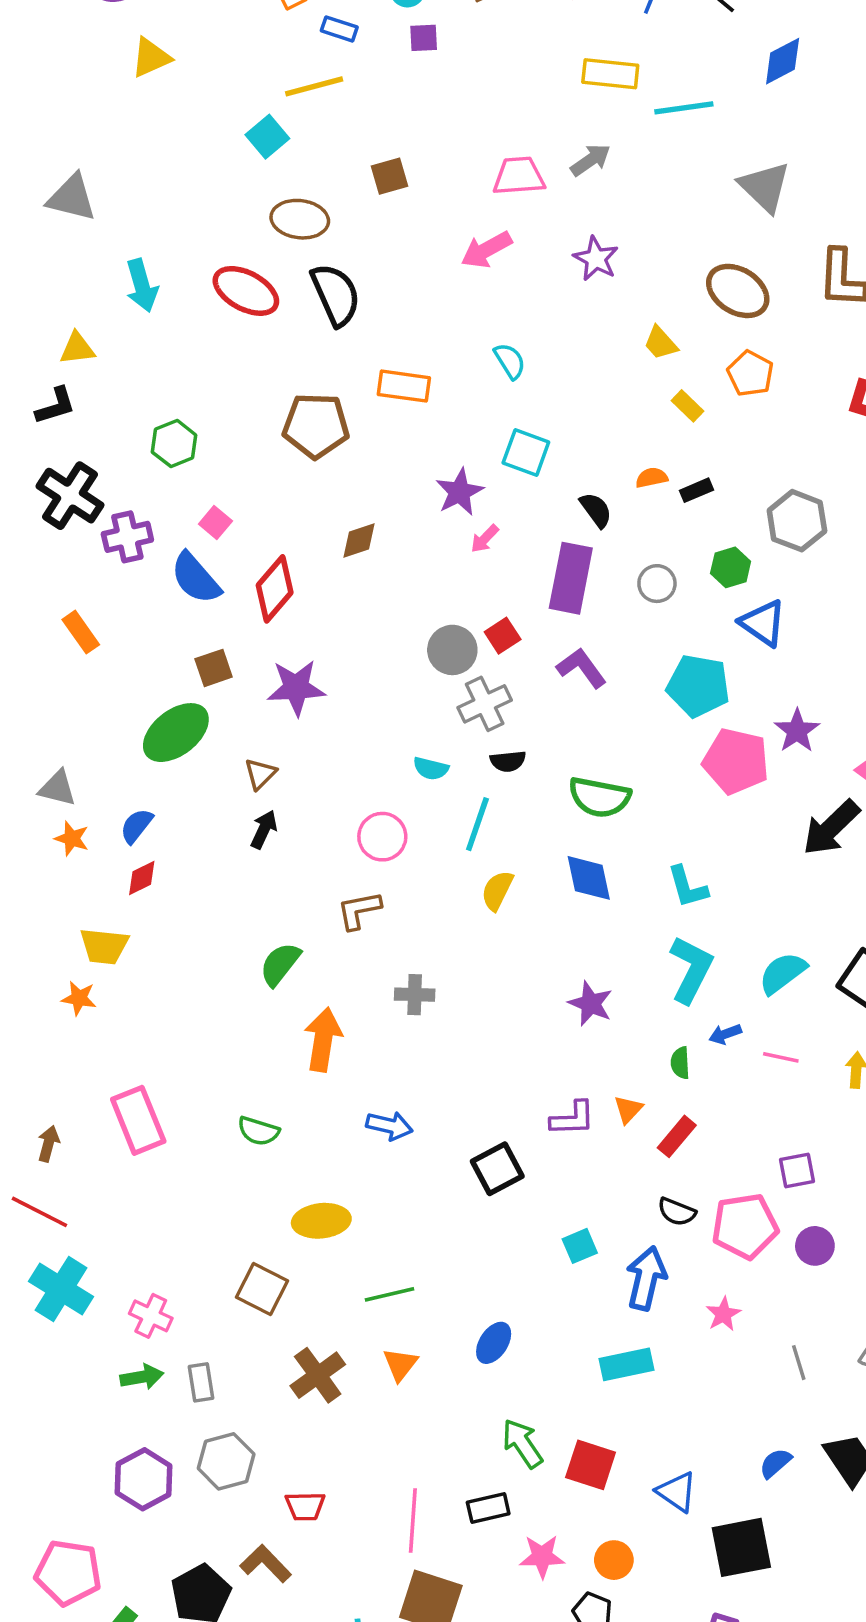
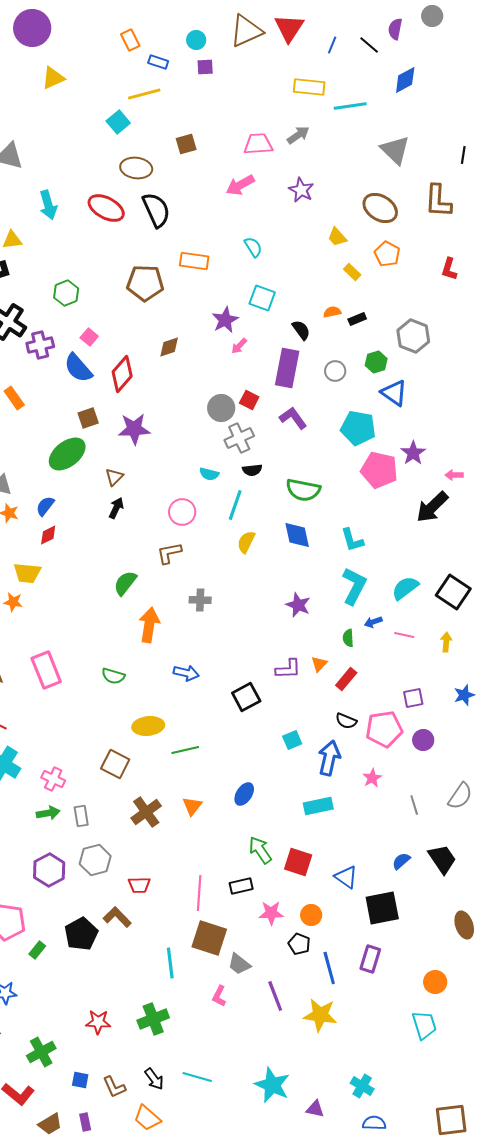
red square: (503, 636) -> (249, 400), turned -30
green line: (390, 1294) -> (185, 750), moved

